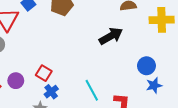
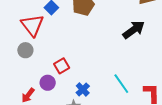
red square: (44, 73) -> (62, 66), moved, turned 35

